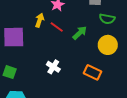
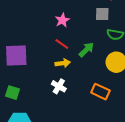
yellow arrow: (40, 20) -> (63, 63), moved, turned 64

